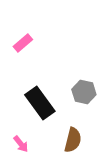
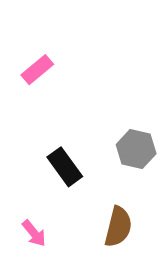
black rectangle: (40, 103) -> (65, 167), size x0.7

